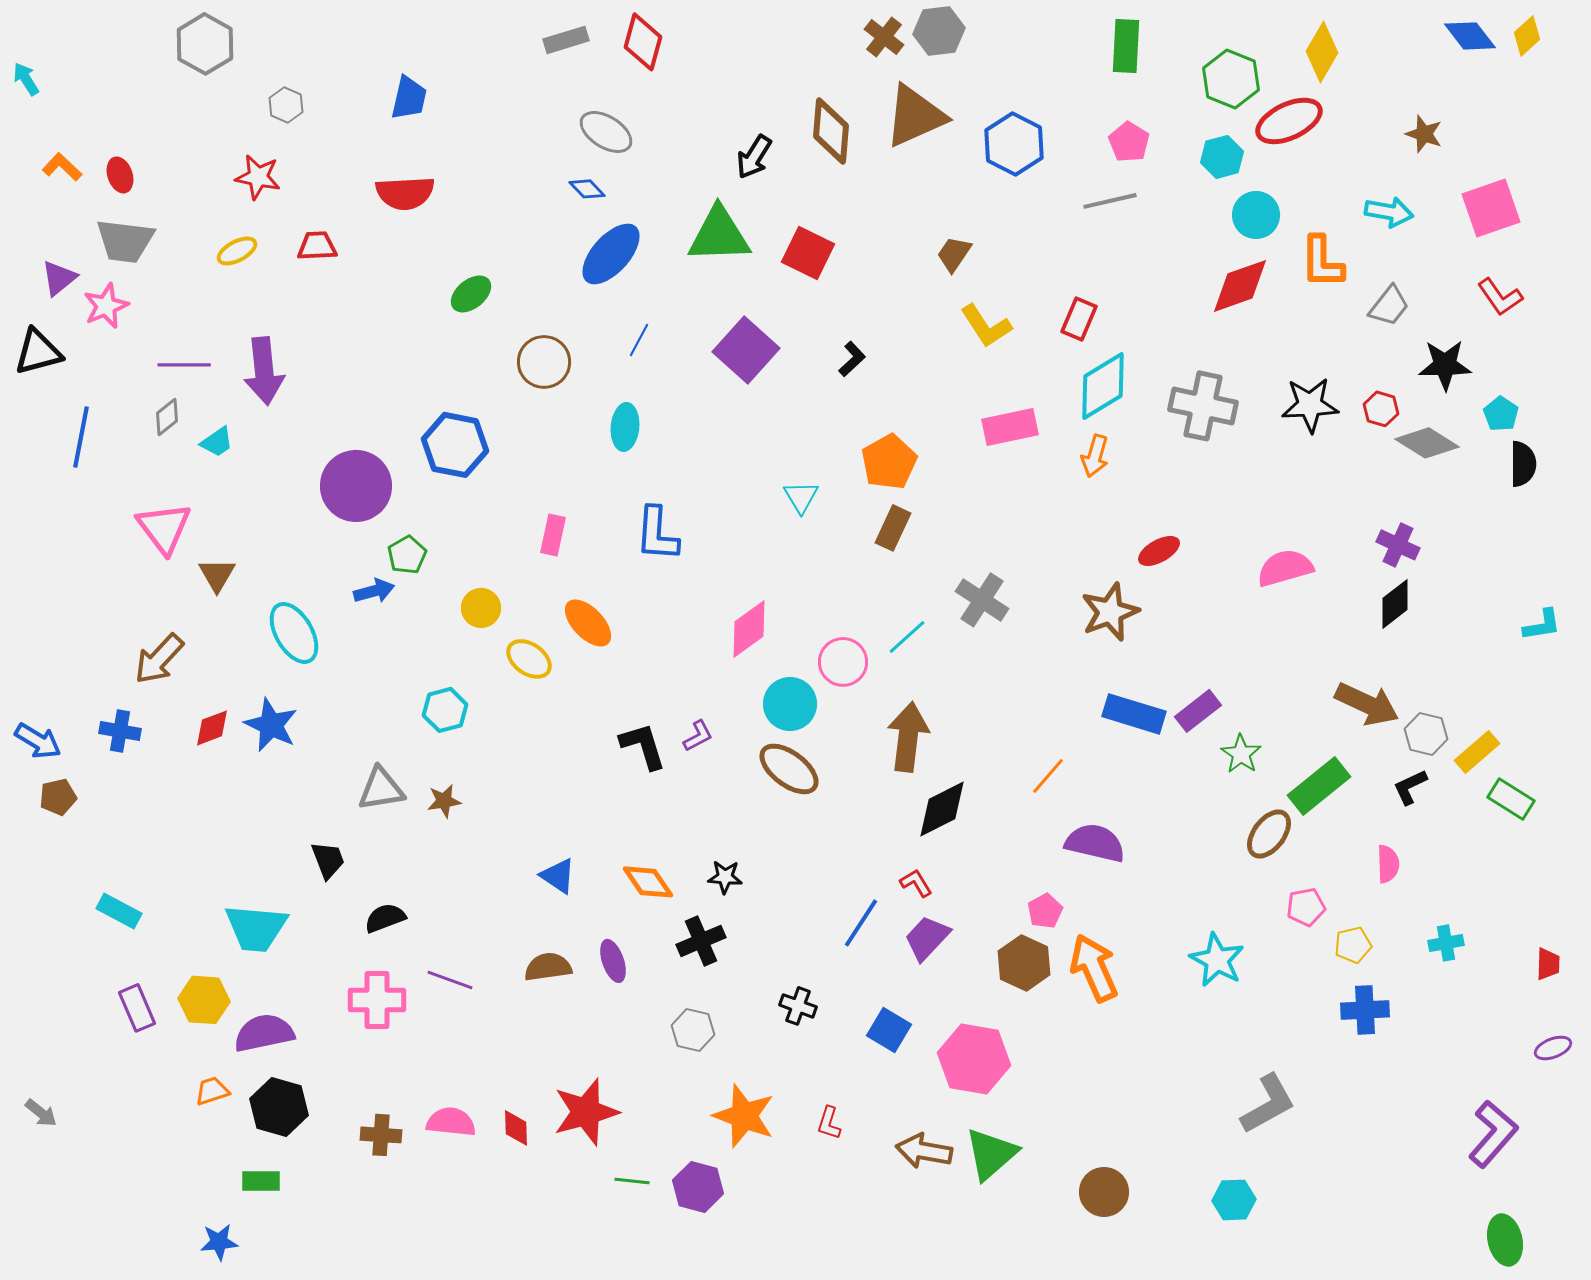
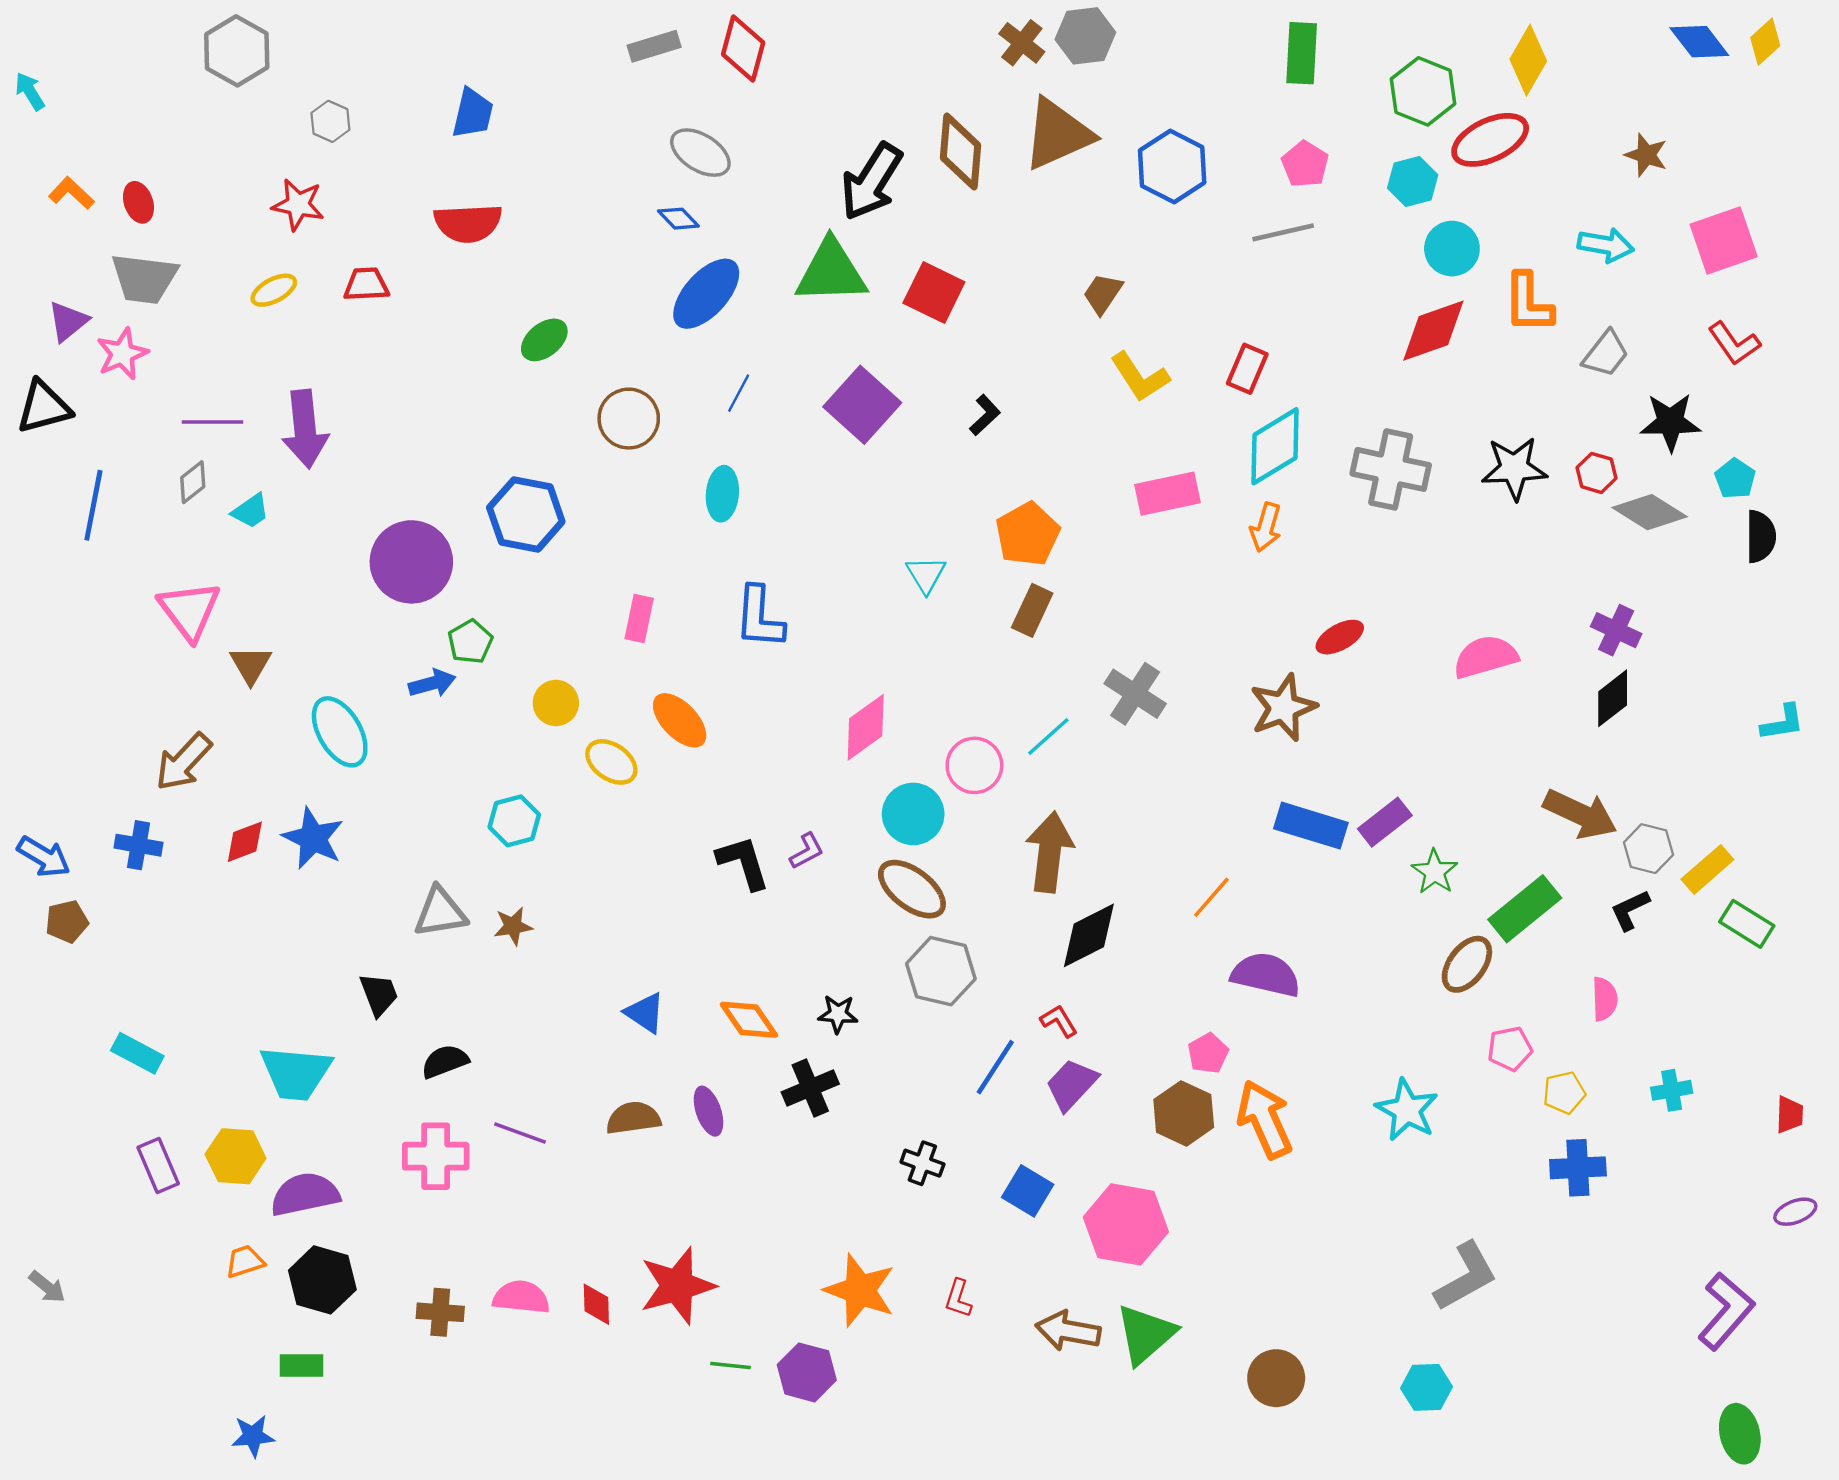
black arrow: (754, 157) -> (872, 182), size x1.5
gray hexagon: (693, 1030) -> (941, 971), moved, size x1.4

